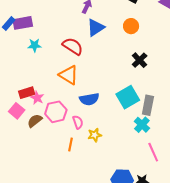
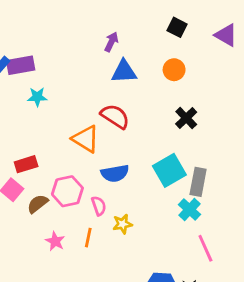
blue triangle: (96, 27) -> (124, 72), turned 30
red semicircle: (73, 46) -> (115, 116), moved
pink star: (37, 98) -> (55, 241), moved

